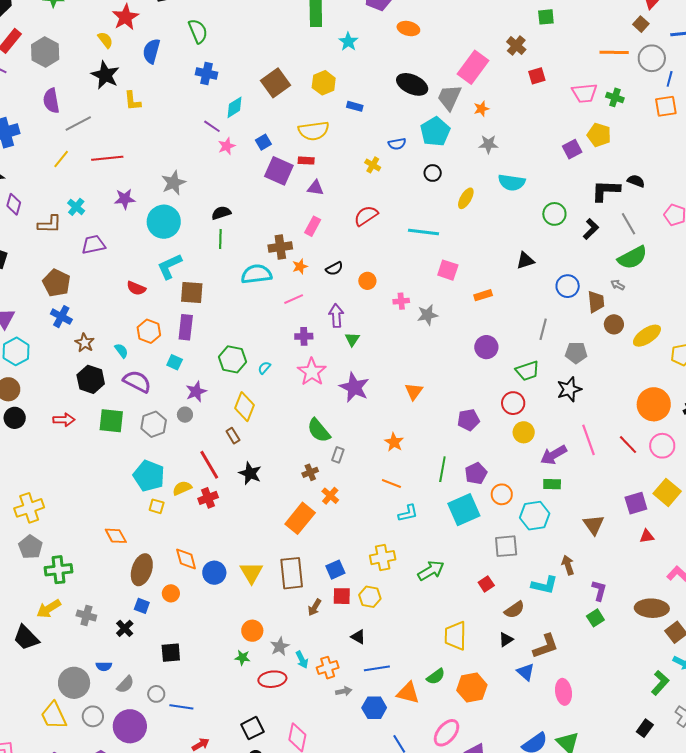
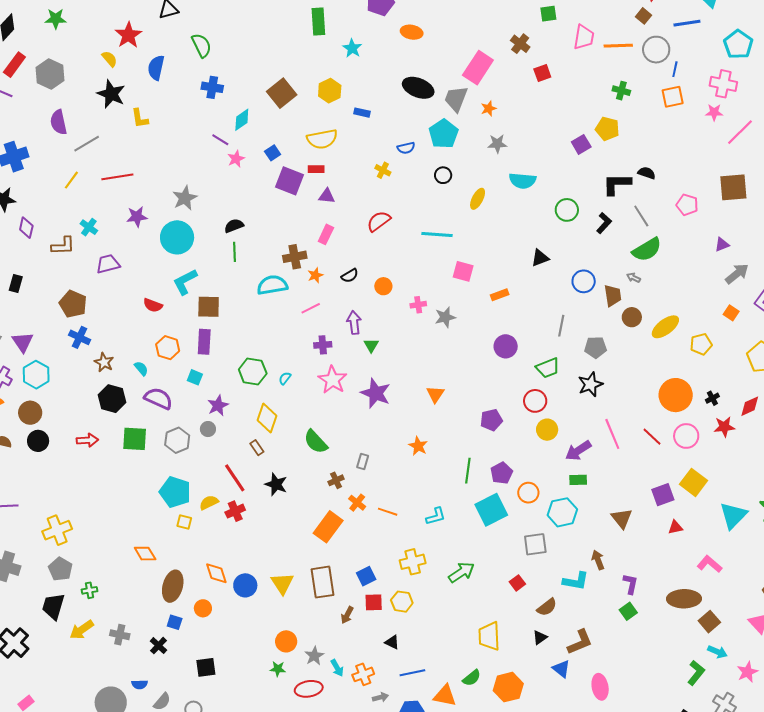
pink trapezoid: (584, 93) -> (584, 37), moved, turned -72
green semicircle: (319, 430) -> (316, 442), moved
orange line: (391, 484) -> (388, 512), moved
green cross: (58, 570) -> (90, 590), size x0.6
black trapezoid: (26, 638) -> (53, 606), moved, turned 64

